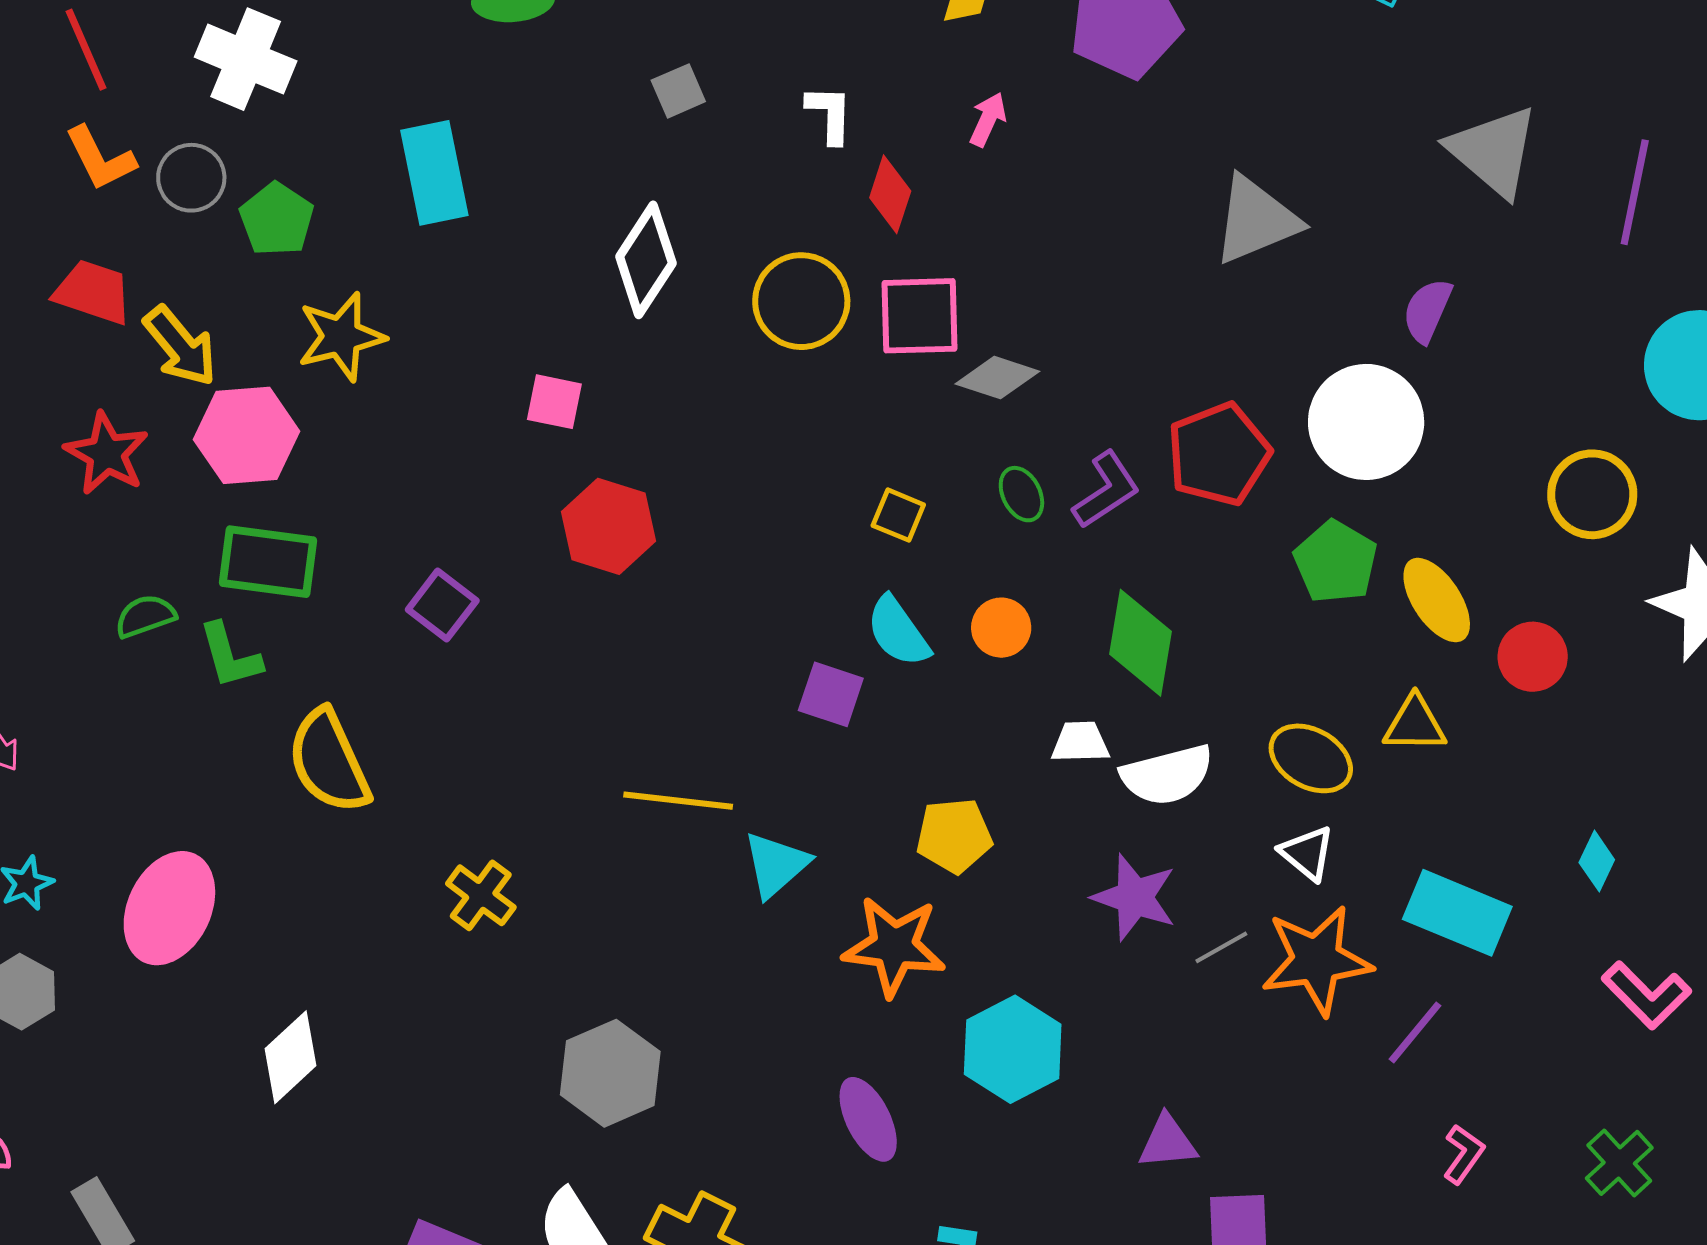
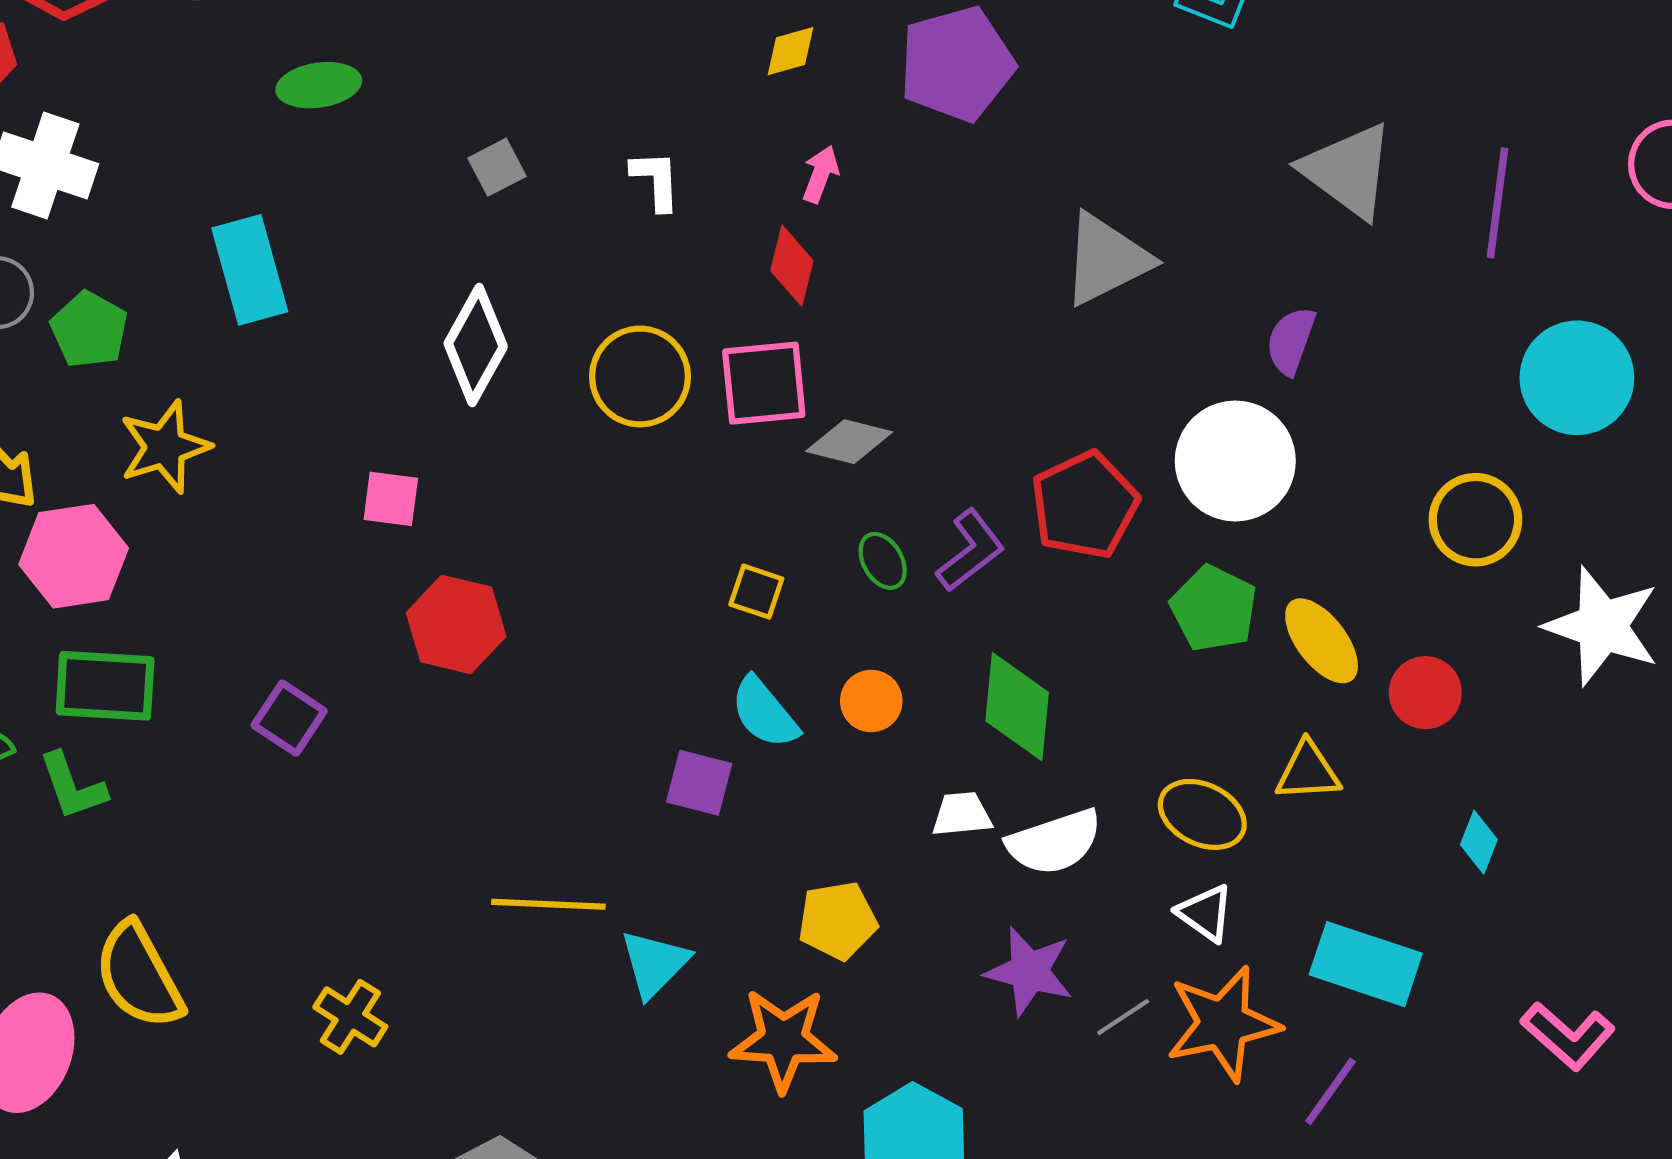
red diamond: (890, 194) -> (792, 266), moved
yellow semicircle: (329, 761) -> (139, 976), moved
cyan diamond: (1597, 861) -> (1479, 842), moved

